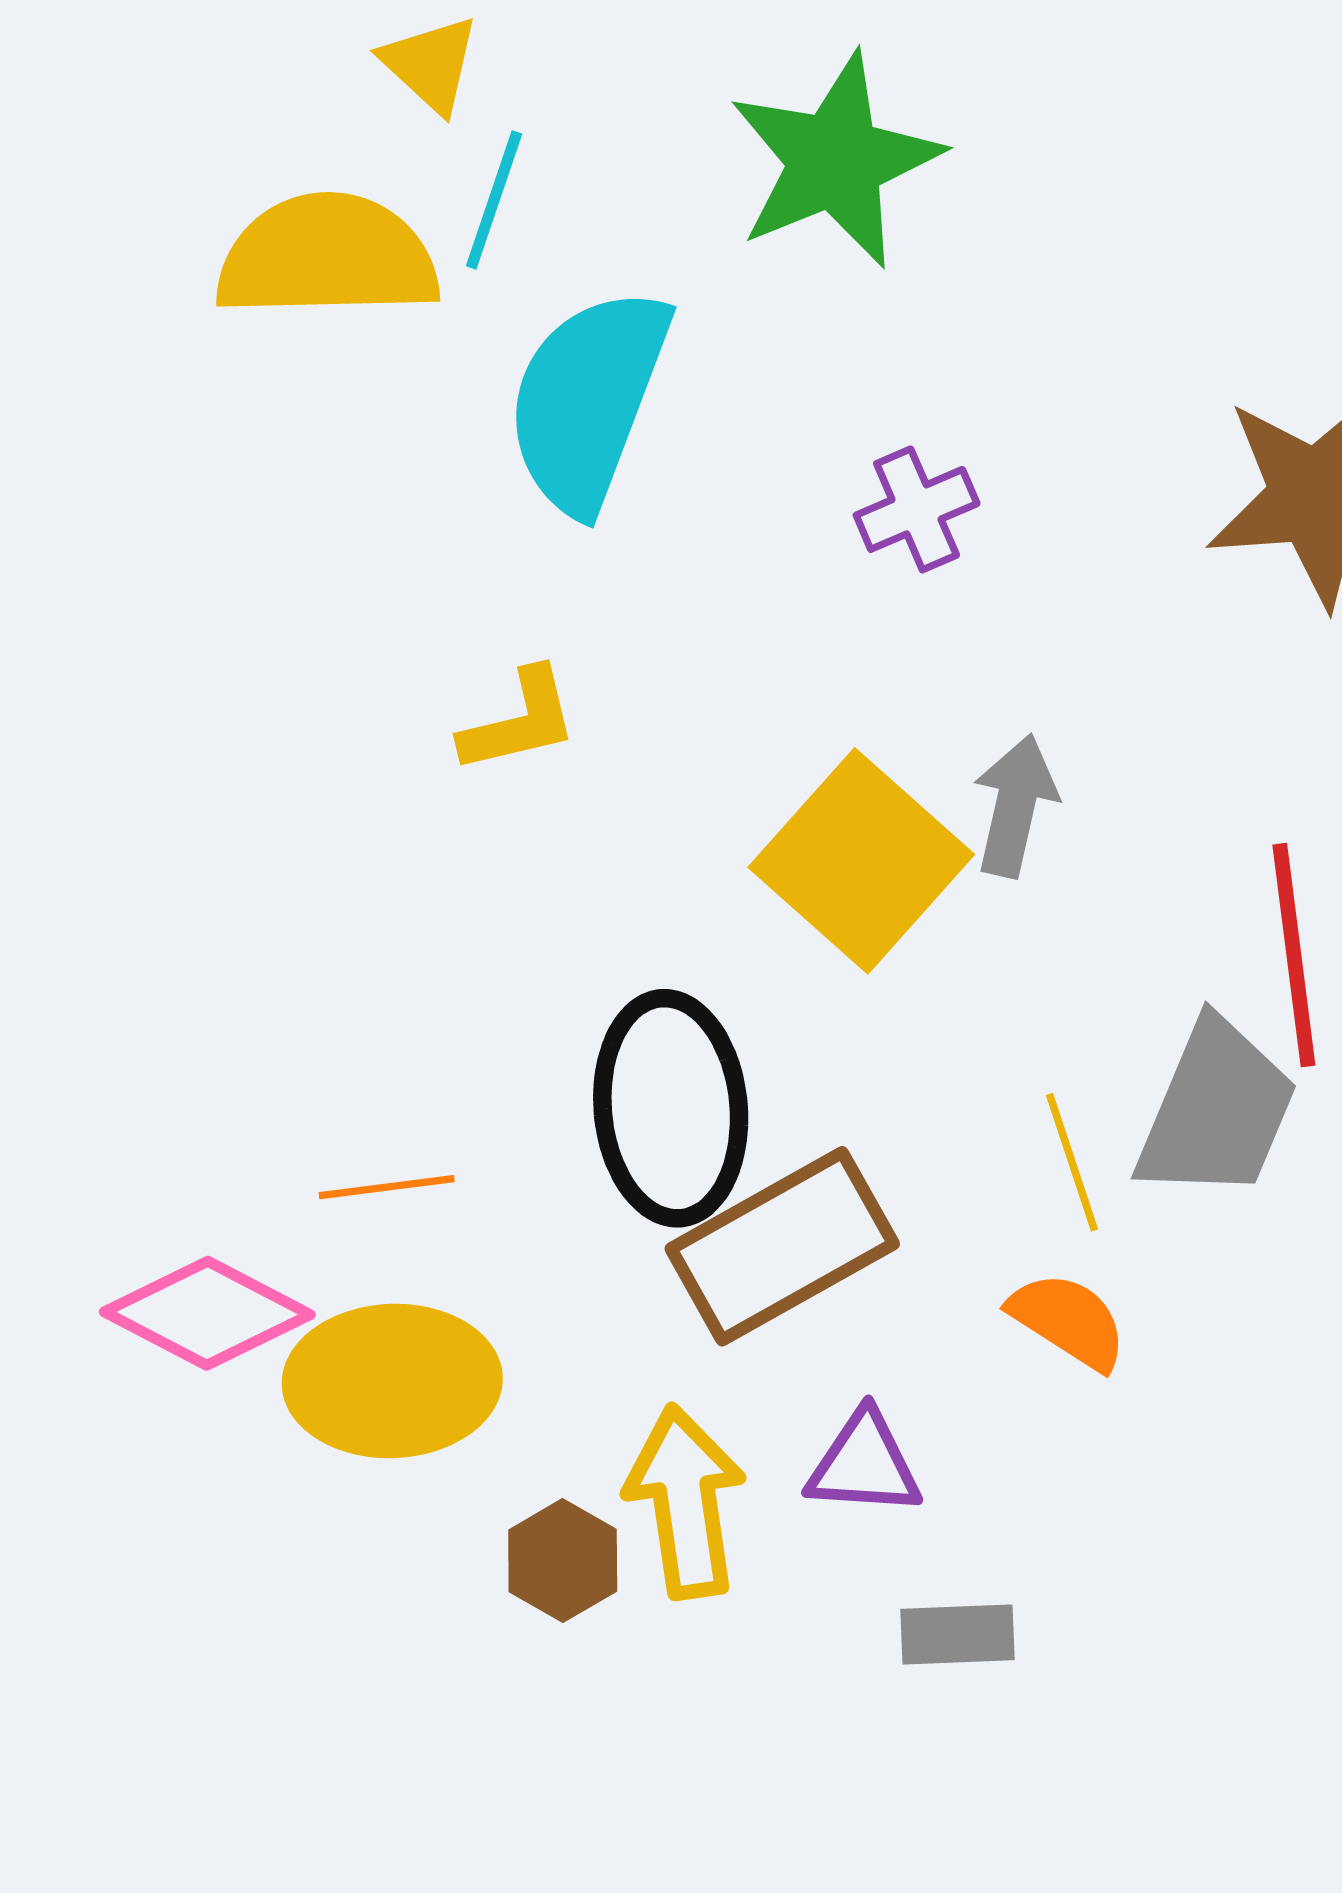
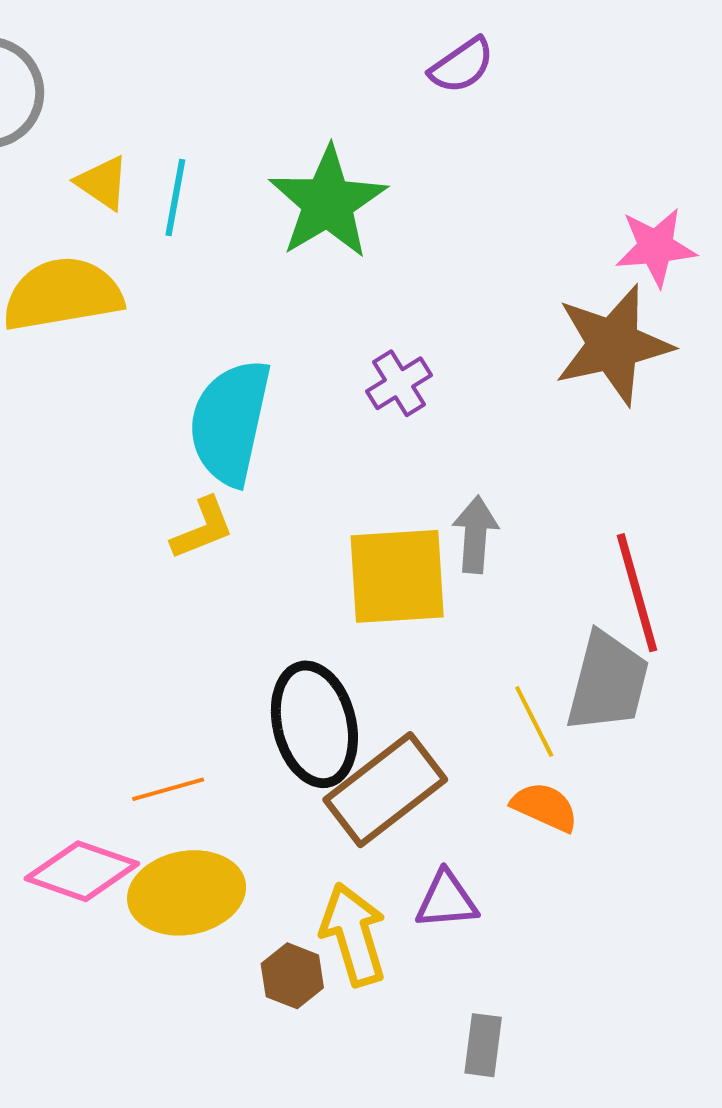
cyan line: (494, 200) -> (175, 198), moved
cyan semicircle: (588, 400) -> (230, 422), moved
yellow square: (861, 861) -> (397, 576), turned -37
gray rectangle: (958, 1634) -> (483, 1045), moved, turned -72

